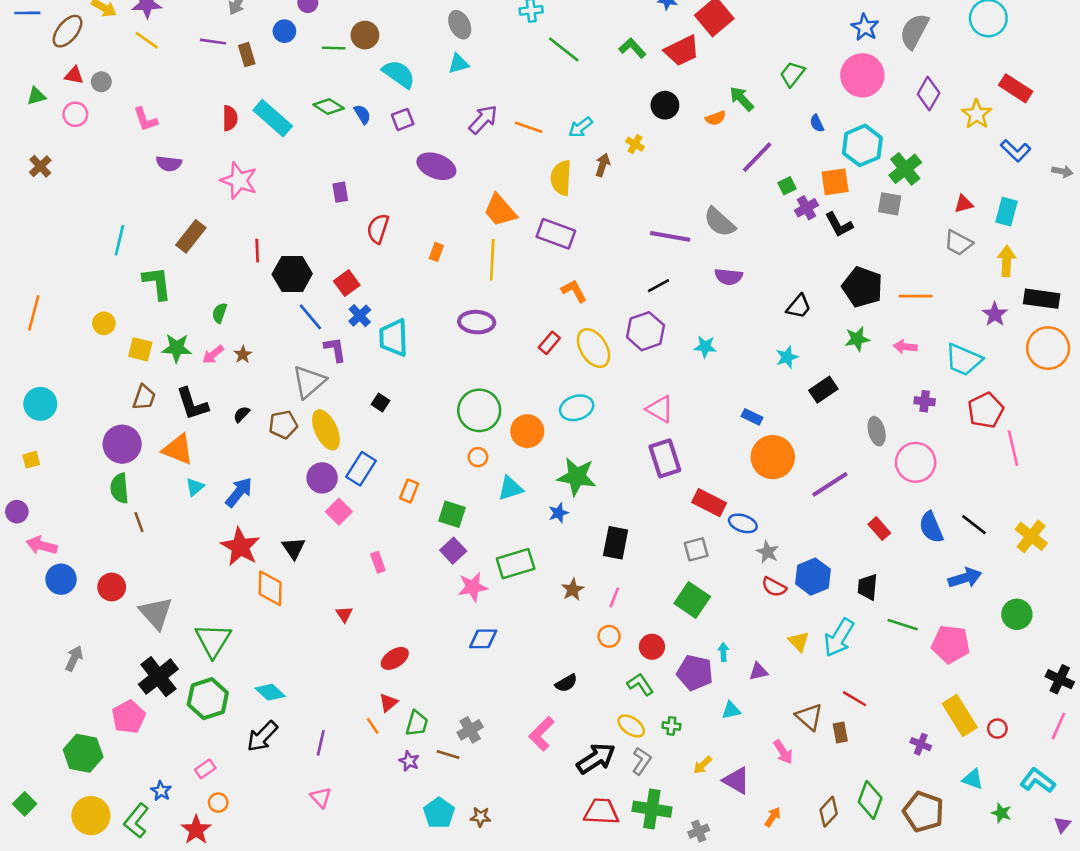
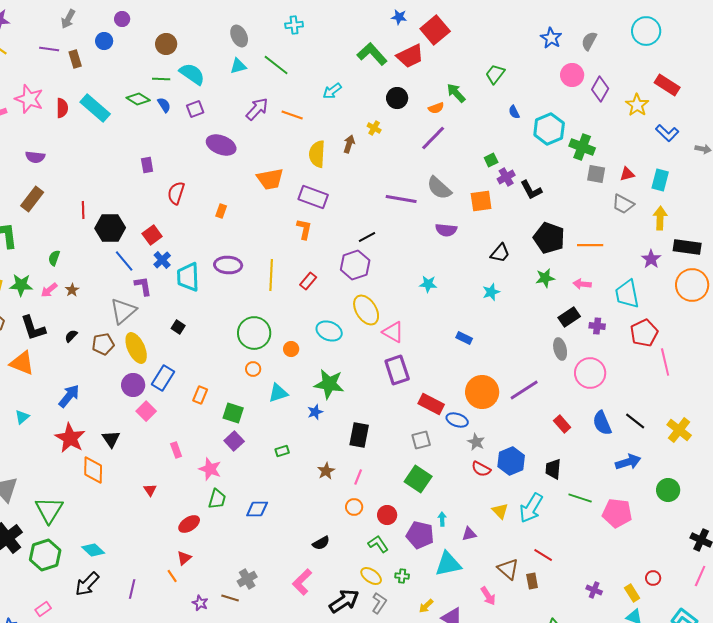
gray semicircle: (914, 31) -> (589, 41), size x0.7
green line: (334, 48) -> (161, 79), moved
green L-shape: (632, 48) -> (372, 54), size x1.4
green line: (564, 49) -> (276, 65), moved
pink circle: (862, 75) -> (572, 75), moved, size x0.7
cyan arrow: (581, 127) -> (332, 91), moved
purple line: (757, 157) -> (433, 138), moved
purple semicircle: (169, 164) -> (35, 157), moved
green cross: (905, 169) -> (582, 147), turned -30
pink star: (239, 181) -> (29, 99), moved
orange square: (835, 182) -> (481, 201), moved
gray square: (890, 204) -> (596, 174), moved
orange trapezoid: (500, 210) -> (270, 179), turned -60
yellow line: (492, 260) -> (271, 275), moved
black line: (658, 286) -> (367, 237), moved
orange L-shape: (574, 291) -> (304, 229), moved, turned 40
purple ellipse: (477, 322) -> (228, 265), moved
purple hexagon: (645, 331) -> (355, 265), moved
yellow ellipse: (594, 348) -> (366, 310), moved
cyan trapezoid: (964, 360) -> (627, 294), turned 56
black rectangle: (823, 390) -> (569, 317), moved
cyan ellipse: (577, 408) -> (329, 331), turned 40
orange circle: (527, 431) -> (291, 349), size x0.6
orange circle: (773, 457) -> (482, 392), moved
cyan triangle: (195, 487) -> (22, 417), moved
green rectangle: (516, 564) -> (282, 451), size x0.5
pink star: (473, 587) -> (210, 469), moved, turned 30
cyan triangle: (731, 710) -> (448, 564), size x1.8
yellow rectangle: (960, 716) -> (632, 593), moved, size x0.6
green trapezoid: (417, 723) -> (217, 499), moved

